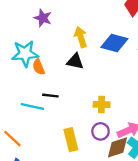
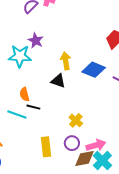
cyan star: (25, 54) -> (20, 56), moved
orange semicircle: (39, 67) -> (24, 94), moved
yellow cross: (102, 105) -> (76, 120), turned 32

